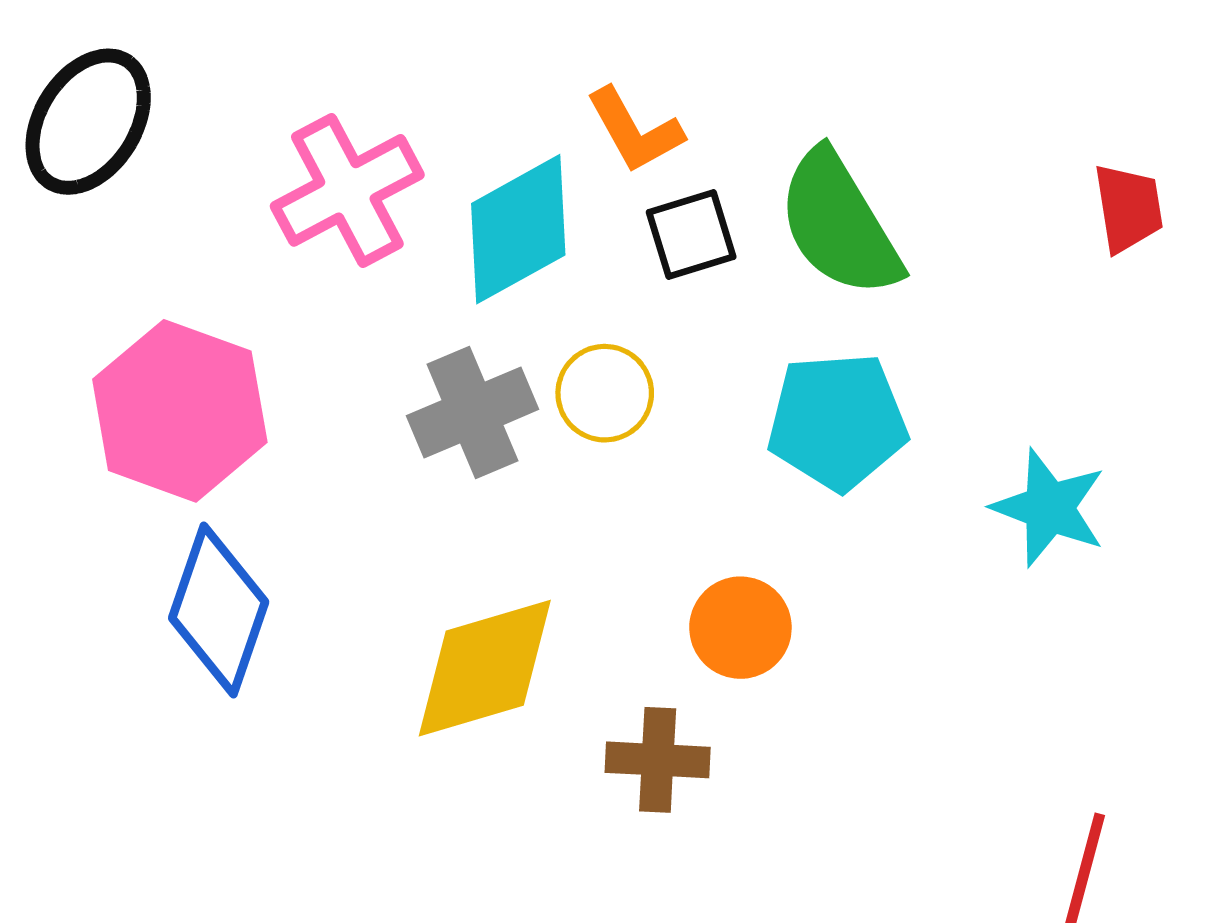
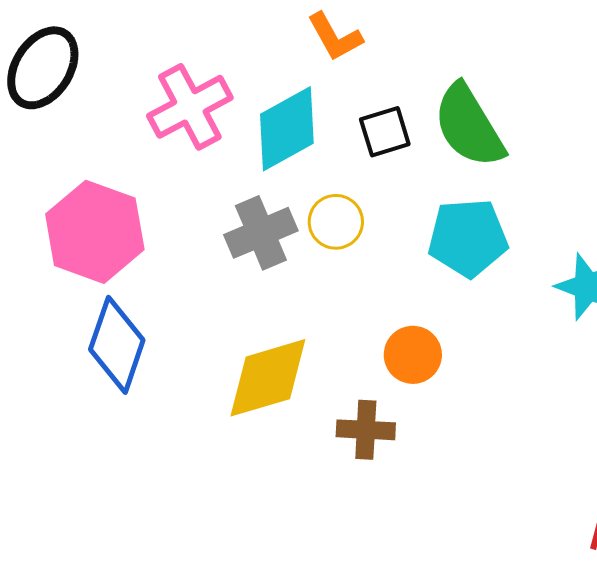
orange L-shape: (635, 130) -> (335, 37), moved

